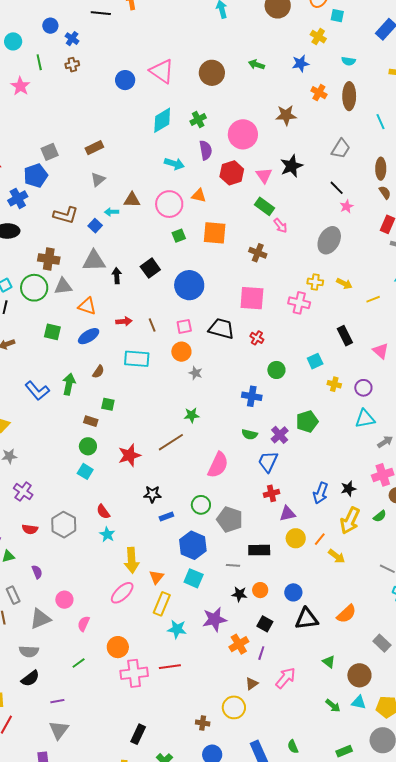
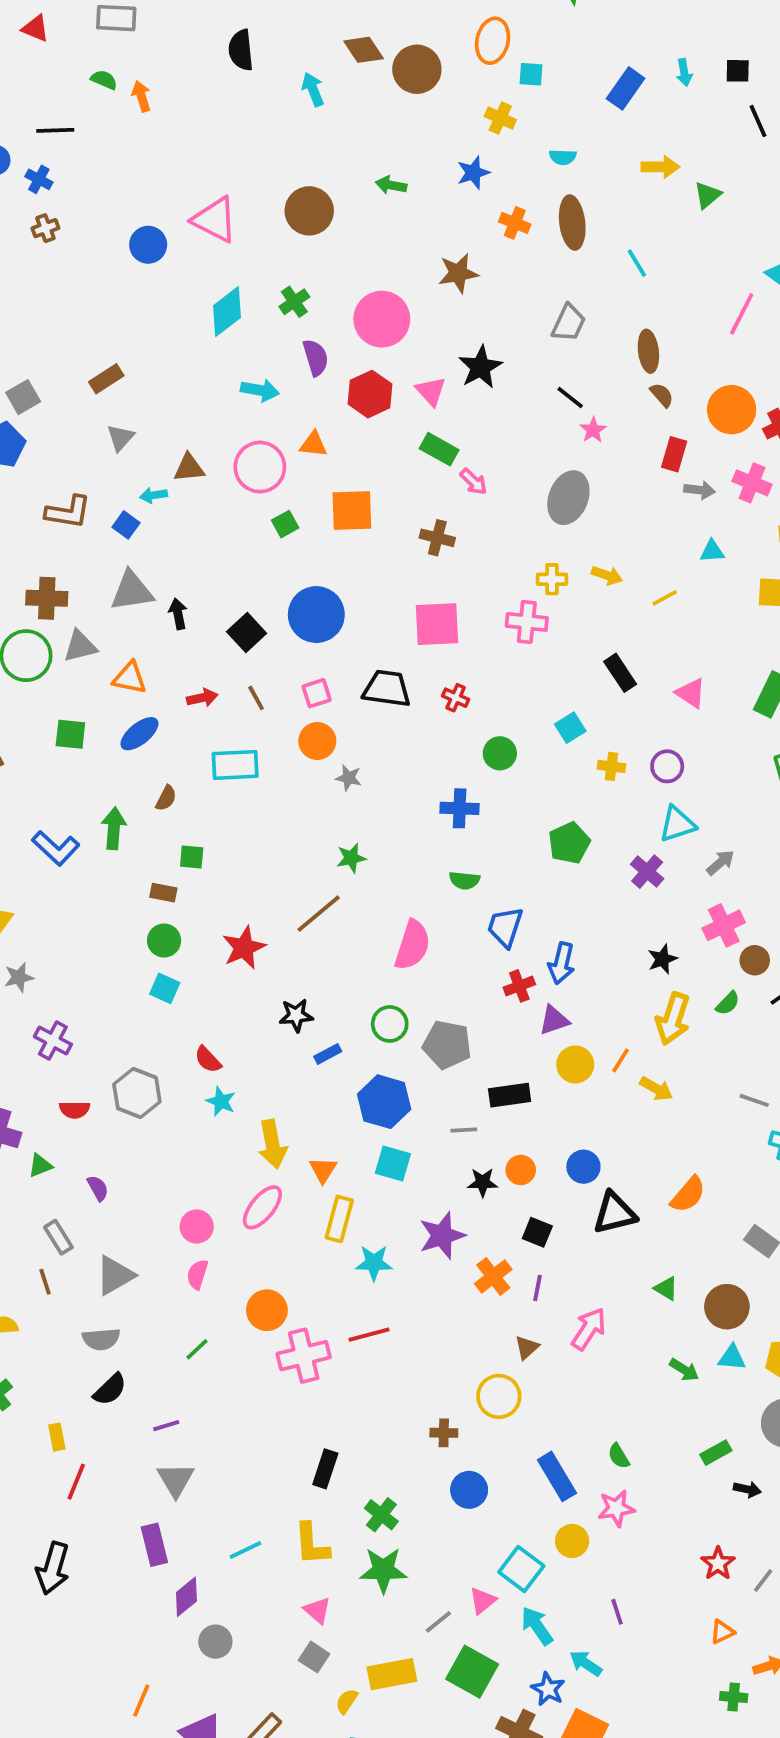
black line: (101, 13) -> (55, 130), moved
black square: (150, 268) -> (247, 632), moved
purple cross: (280, 435) -> (647, 872), moved
blue arrow: (321, 493) -> (561, 963), moved
pink circle: (64, 600) -> (197, 1227), moved

